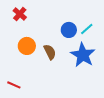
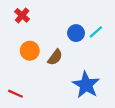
brown semicircle: (50, 52) -> (55, 57), turned 63
blue star: (83, 55) -> (86, 85), moved

